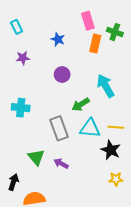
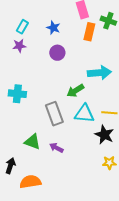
cyan rectangle: (17, 27) -> (22, 27), moved, turned 56
purple circle: (62, 74) -> (57, 53), moved
cyan arrow: (106, 86) -> (99, 73), turned 115
green triangle: (36, 157) -> (32, 142), turned -30

